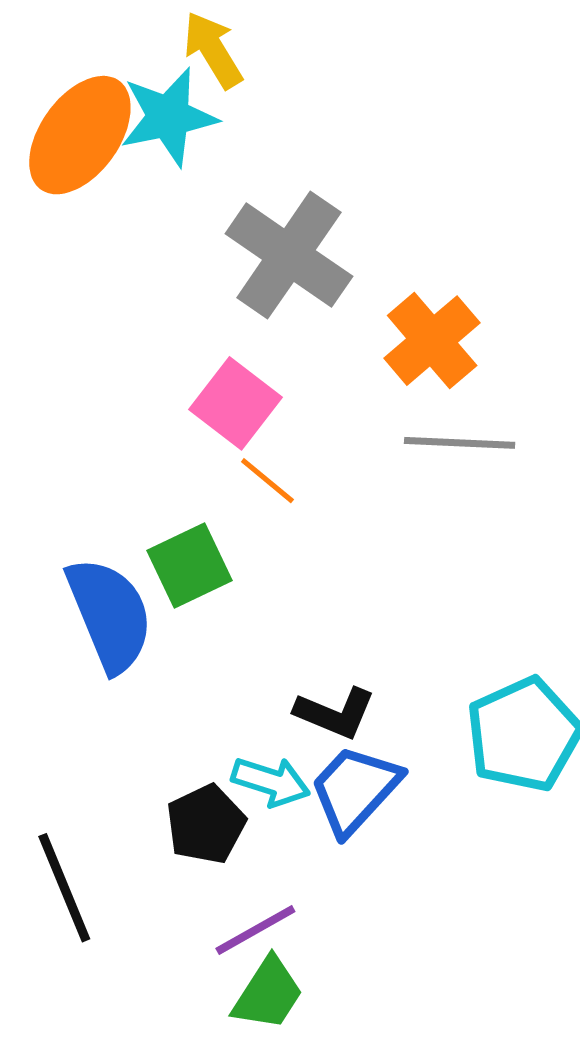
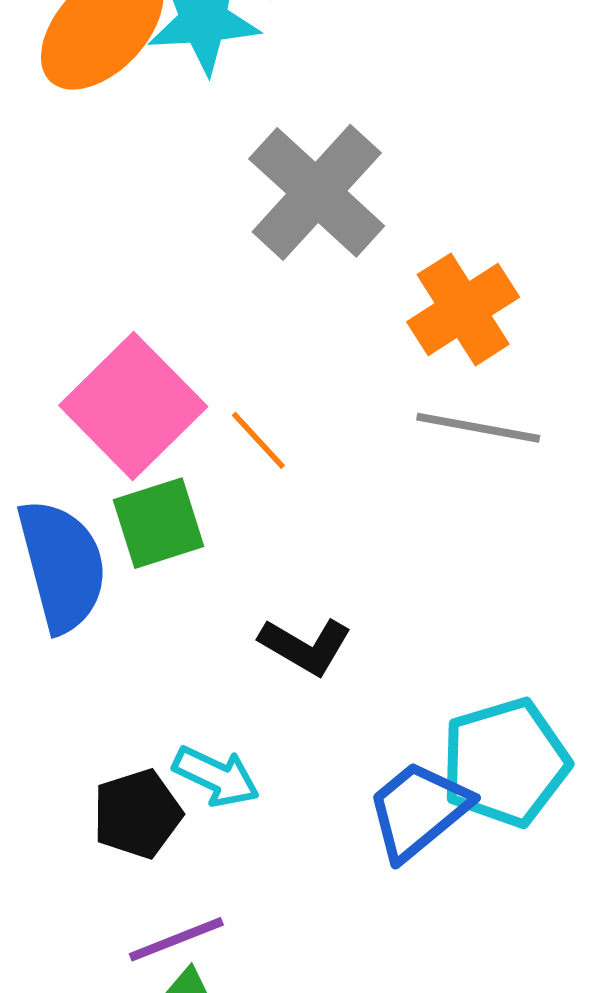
pink square: (236, 403) -> (133, 406), moved, size x1.4
black L-shape: (335, 713) -> (305, 646), moved
blue trapezoid: (355, 790) -> (418, 810), moved

